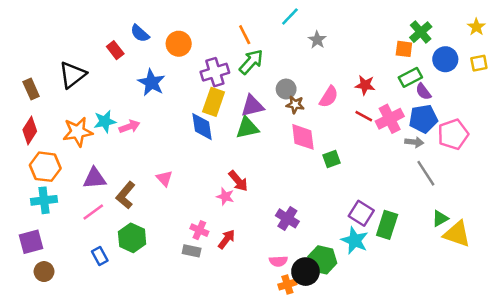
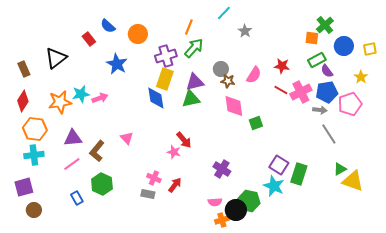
yellow star: (476, 27) -> (361, 77), moved
orange line: (245, 35) -> (189, 27), turned 49

